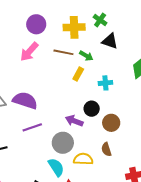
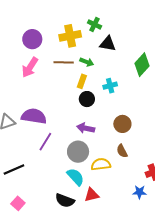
black circle: (92, 109) -> (87, 99), moved
purple line: (32, 127) -> (45, 142), turned -30

